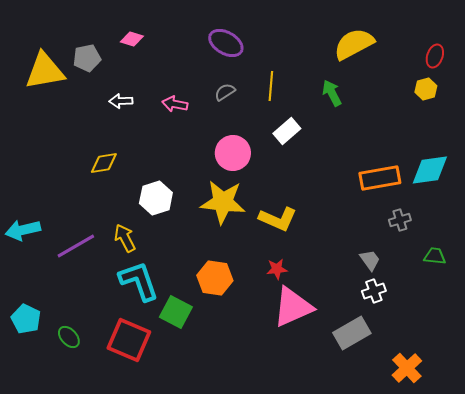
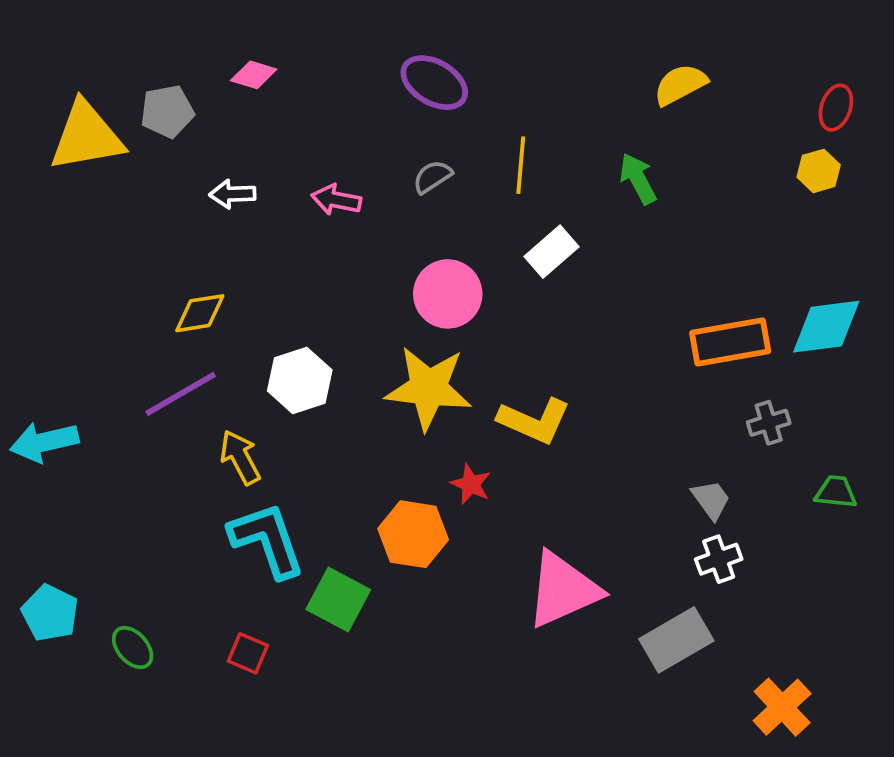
yellow semicircle: (354, 44) -> (680, 84), size x0.7
purple line: (76, 246) -> (181, 394), moved
red star: (277, 269) -> (471, 484), moved, turned 30
red square: (129, 340) -> (248, 653), size x0.5

